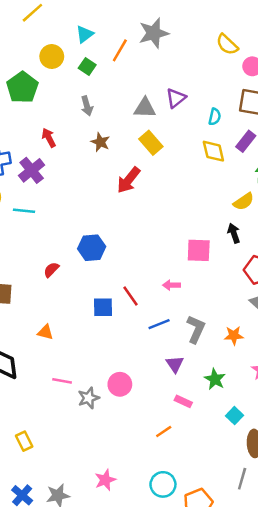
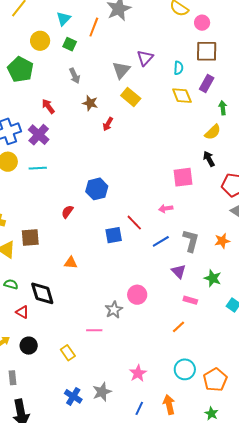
gray triangle: (145, 108) -> (121, 70), turned -42
red arrow: (129, 180) -> (108, 124), moved, size x0.6
pink line: (62, 381) -> (94, 330), moved

